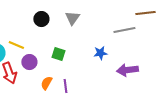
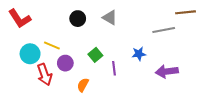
gray triangle: (72, 18) -> (110, 18), turned -35
green square: (58, 54) -> (95, 55), turned 32
purple line: (65, 86) -> (114, 68), moved

